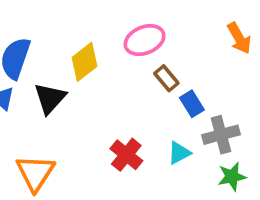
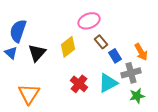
orange arrow: (239, 38) -> (141, 52), moved
yellow diamond: (84, 62) -> (68, 47), moved
cyan triangle: (179, 153) -> (108, 83), size x1.5

